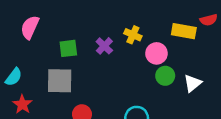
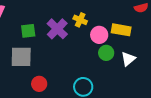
yellow rectangle: (184, 31) -> (121, 30), moved
purple cross: (104, 46) -> (57, 29), size x1.5

